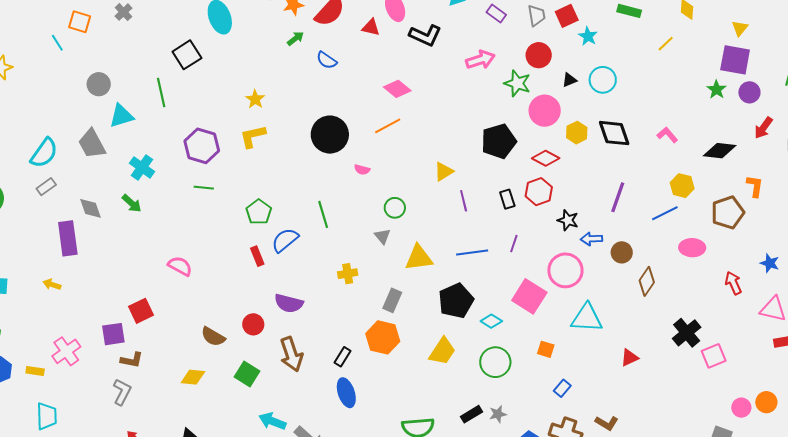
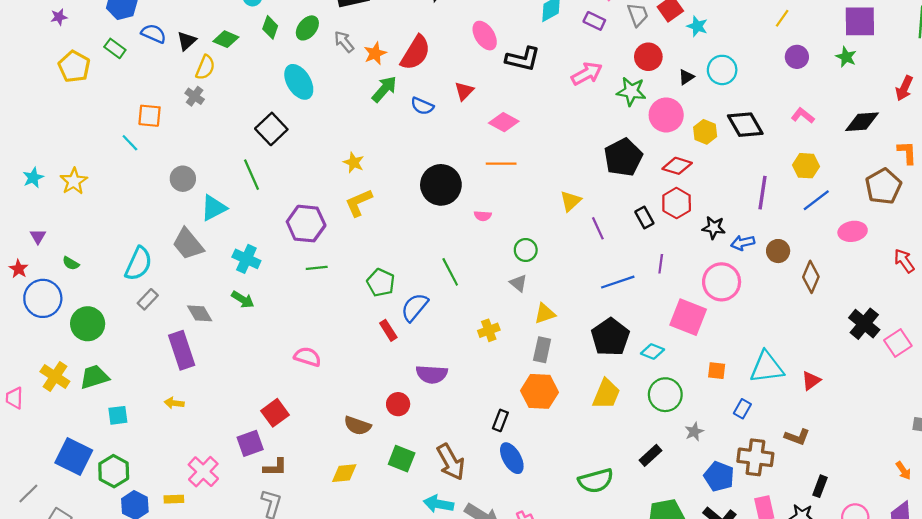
red triangle: (371, 27) -> (464, 91), moved, turned -48
green arrow: (295, 38) -> (384, 89), size x1.5
purple circle: (749, 92) -> (797, 57), moved
orange line: (388, 126) -> (501, 164), turned 40
yellow hexagon: (682, 186) -> (806, 166), moved
yellow triangle: (419, 258) -> (545, 314), moved, size x0.7
cyan triangle: (587, 318) -> (767, 367), moved
brown arrow: (291, 354) -> (451, 462), moved
red triangle: (629, 358) -> (811, 381), moved
gray star: (498, 414) -> (694, 432), moved

